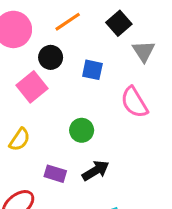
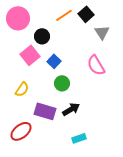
orange line: (68, 22) -> (64, 15), moved
blue square: (92, 70) -> (54, 61), moved, turned 32
purple rectangle: (55, 174) -> (45, 111), size x1.5

